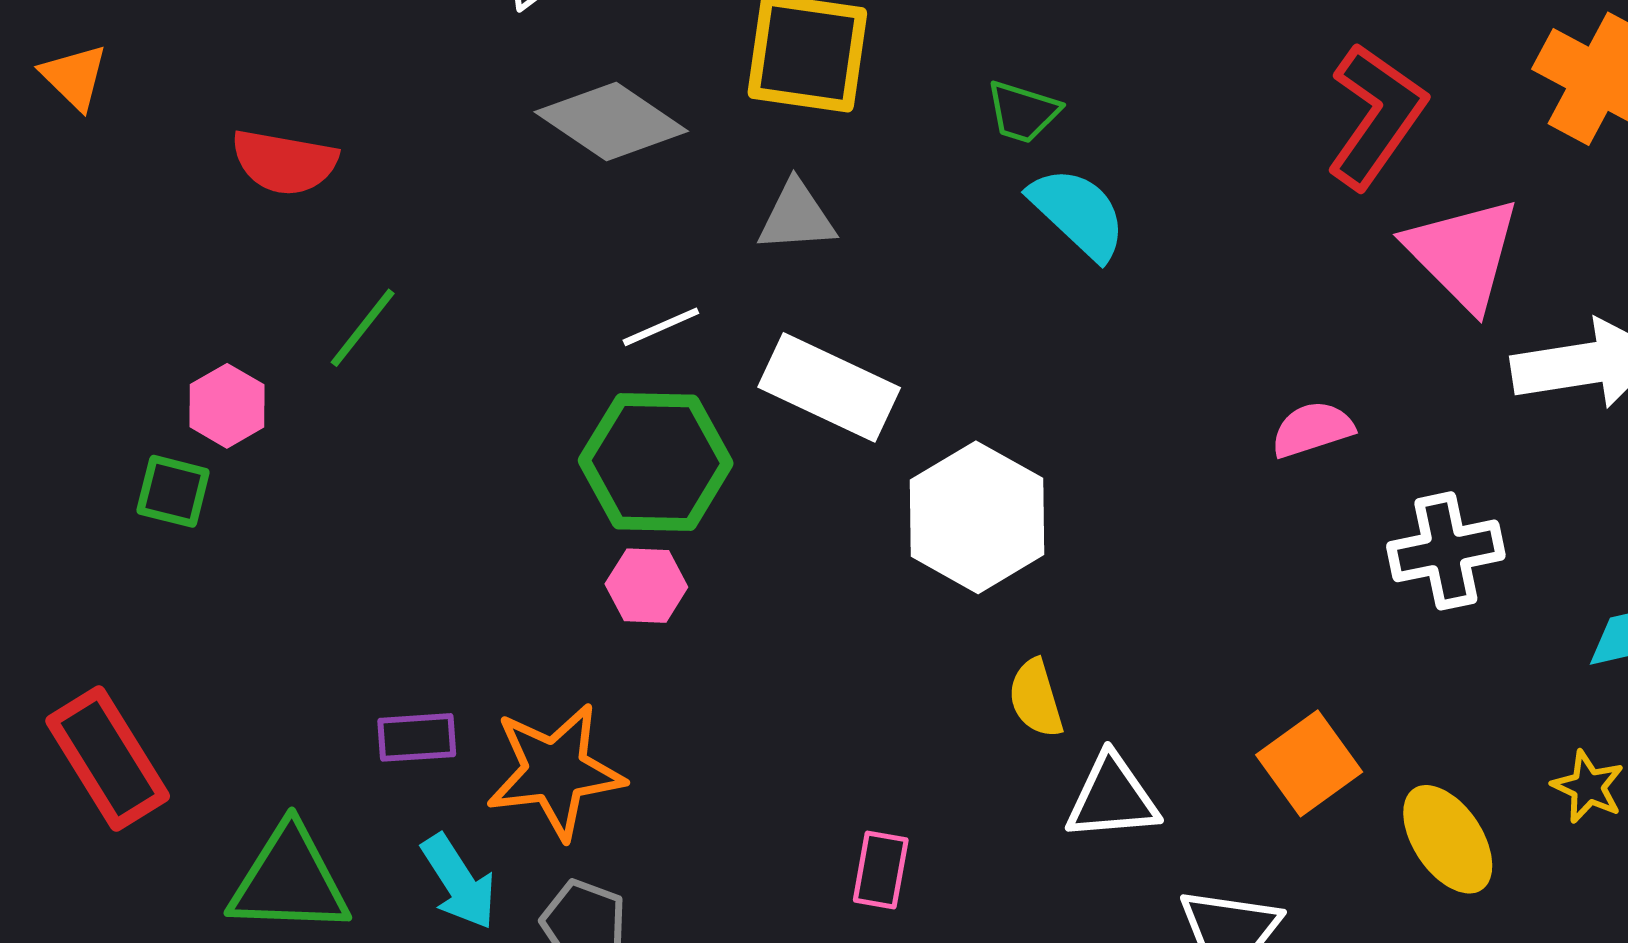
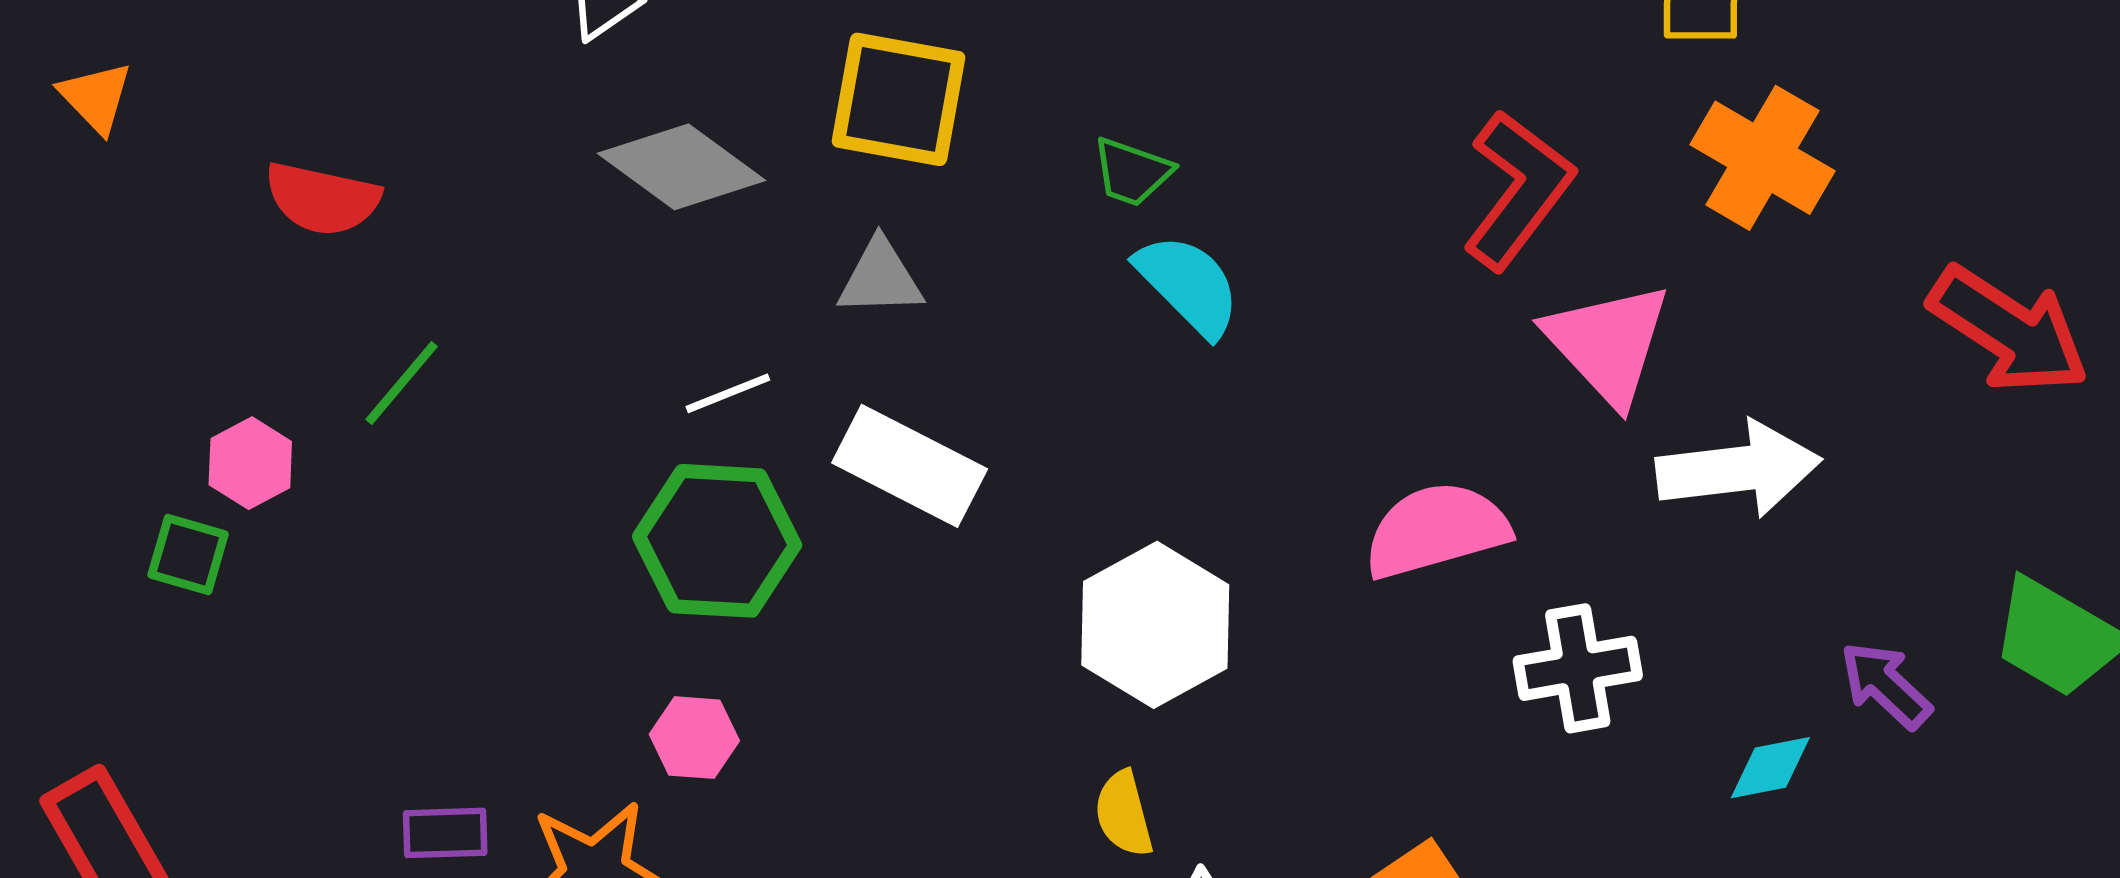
pink semicircle: (1312, 429) -> (1436, 530), size x1.6
white hexagon: (977, 517) -> (1155, 625), moved
pink hexagon: (646, 586) -> (694, 738), moved

